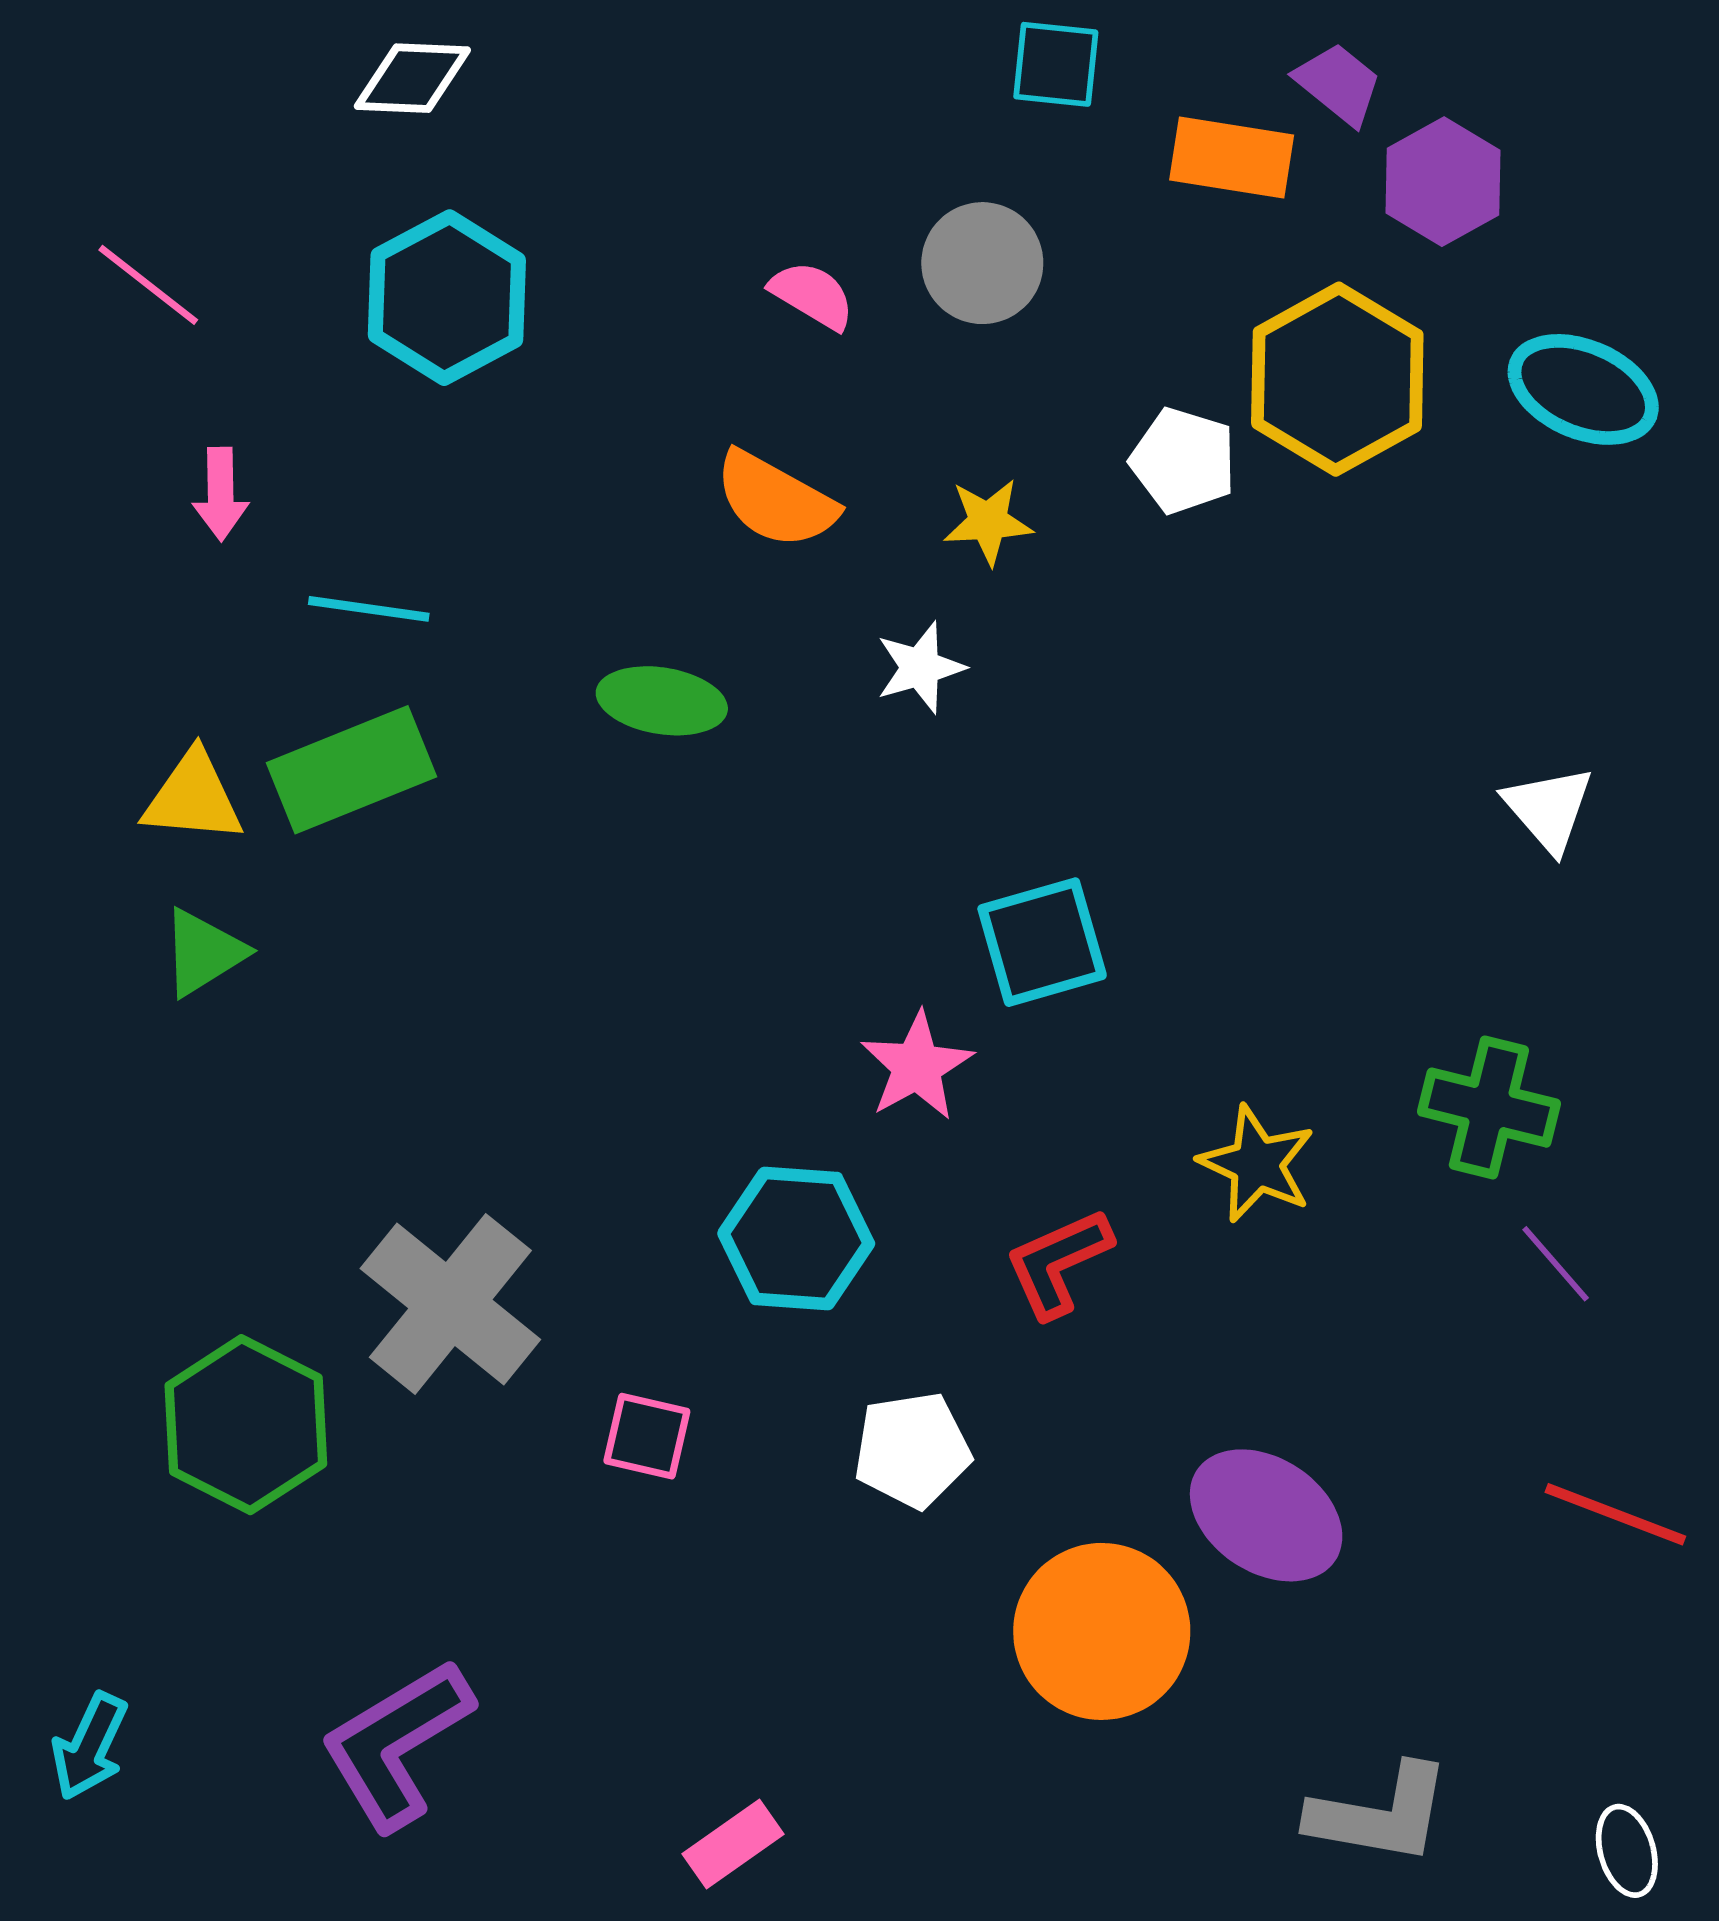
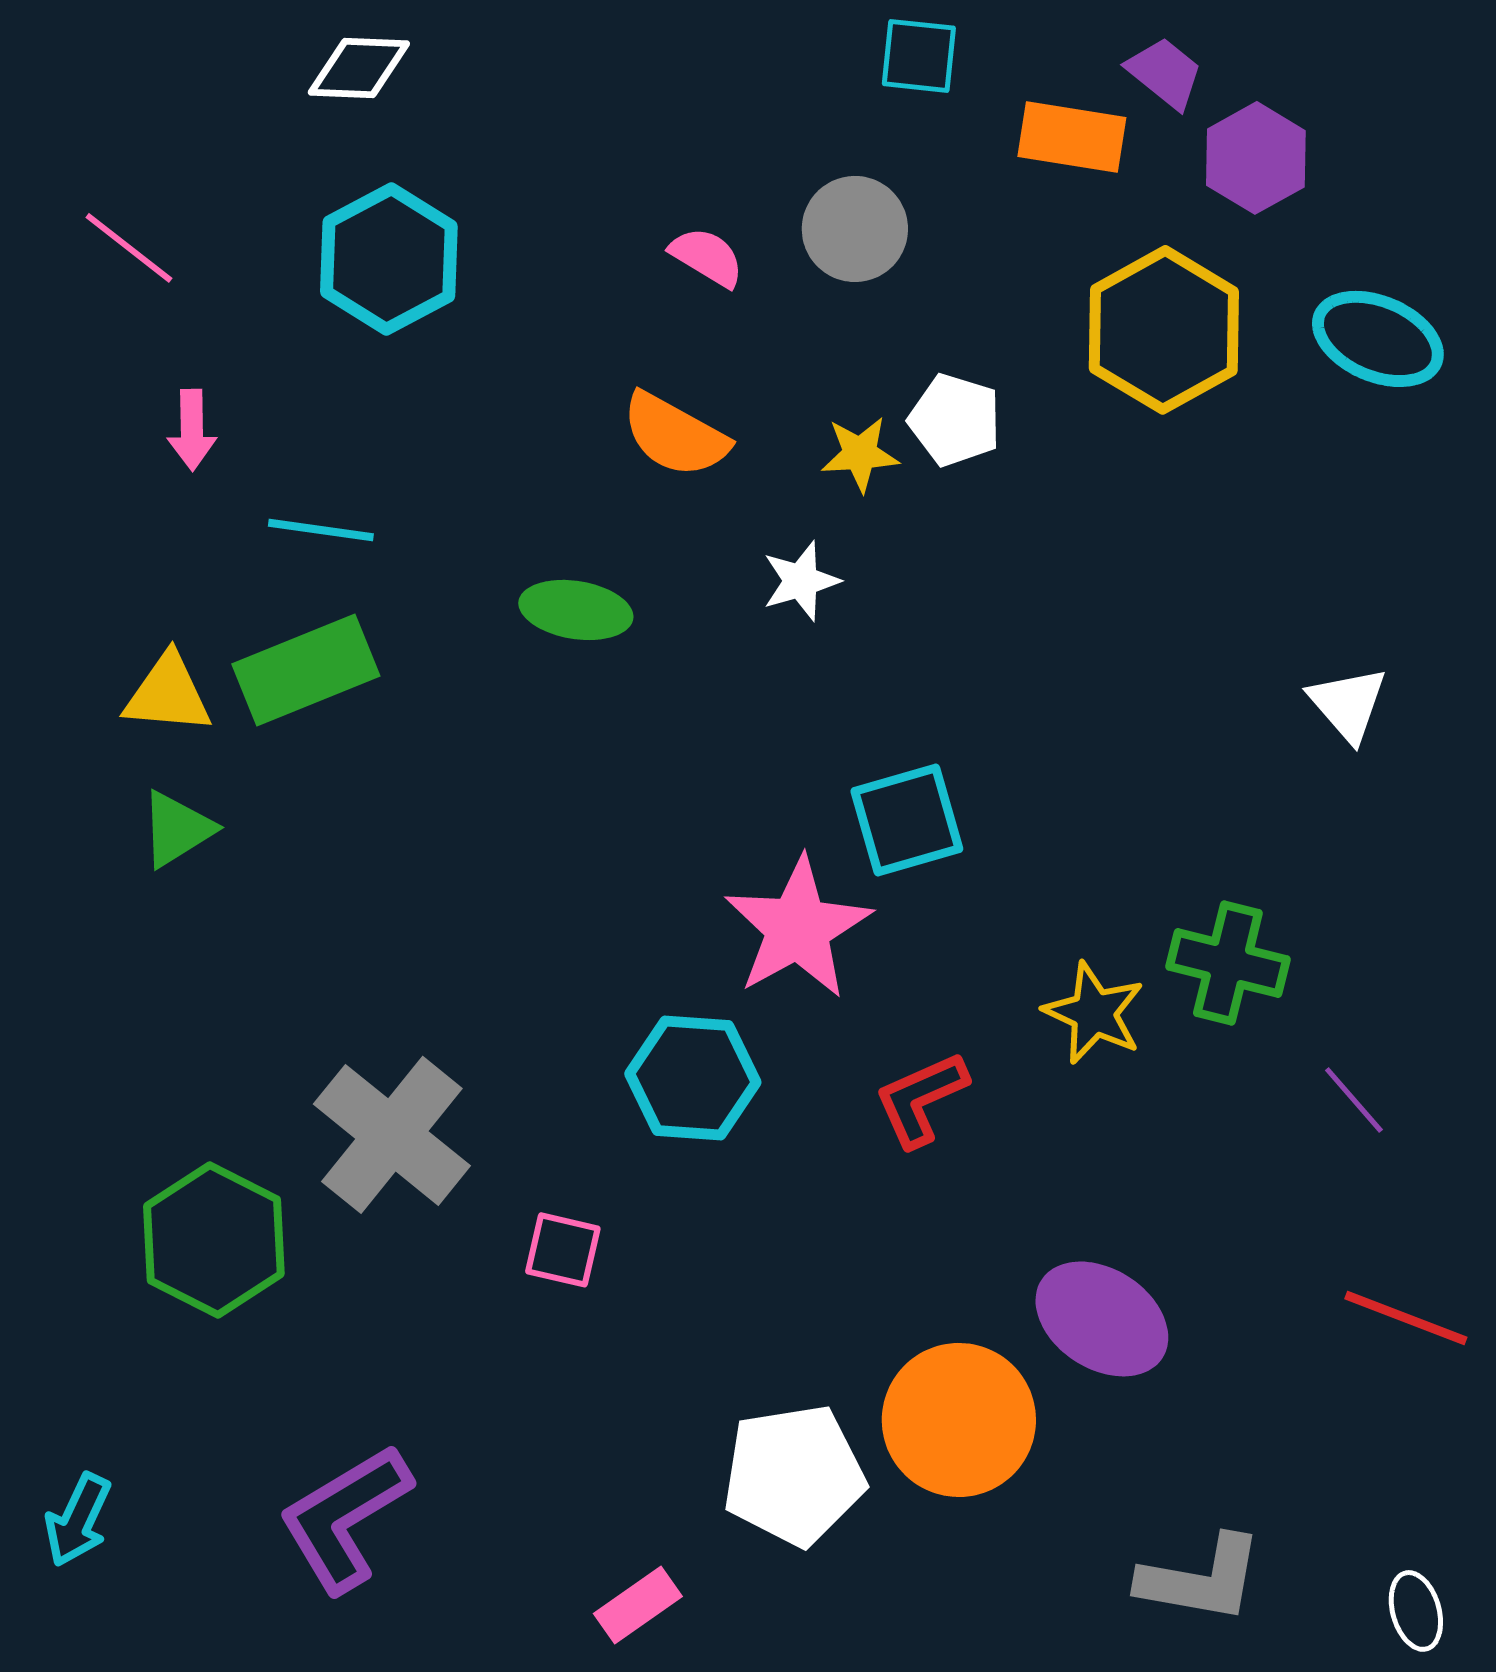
white pentagon: (1183, 461) -> (955, 420), moved
pink star: (917, 1066) -> (798, 928), size x1.5
green cross: (1489, 1108) -> (1228, 963), moved
white pentagon: (912, 1450) -> (794, 1475), moved, size x1.4

